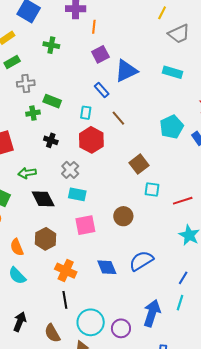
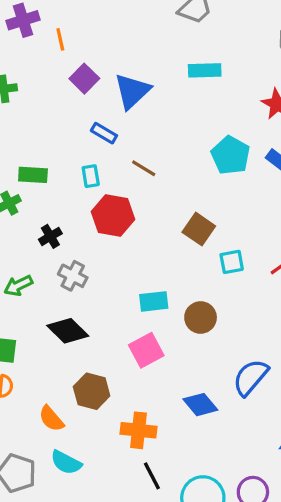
black cross: (51, 140) -> (50, 236), turned -32
gray cross: (70, 170) -> (73, 276), moved
green arrow: (27, 173) -> (18, 286), moved
cyan rectangle: (77, 194) -> (154, 301), moved

